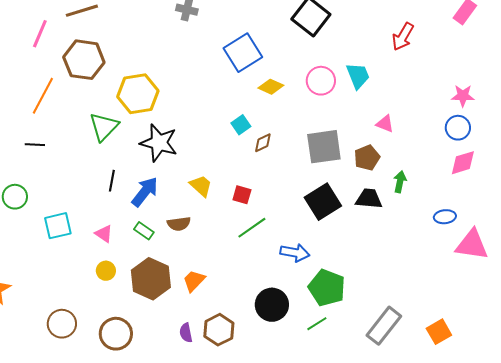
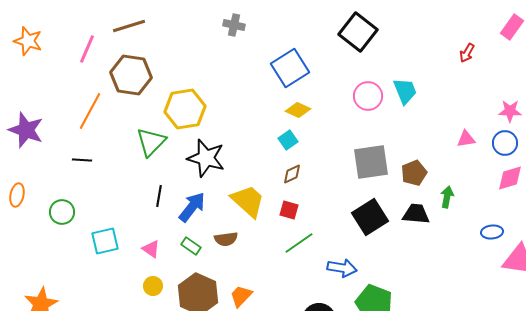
red arrow: (403, 37) -> (467, 53), moved, size x0.7
yellow diamond: (271, 87) -> (298, 110), moved
pink triangle: (385, 124) -> (466, 139), moved, turned -30
brown diamond: (263, 143) -> (292, 174), moved
yellow trapezoid: (201, 186) -> (248, 201), size x1.5

